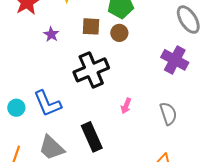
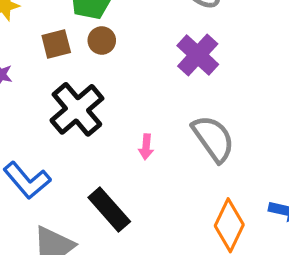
purple cross: (175, 60) -> (198, 55), turned 32
gray semicircle: (168, 114) -> (213, 139), size x1.4

